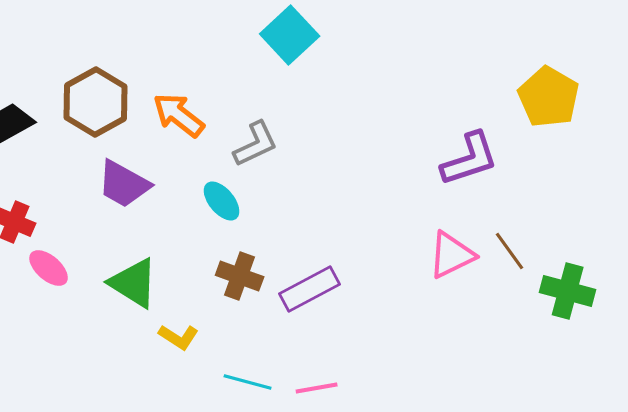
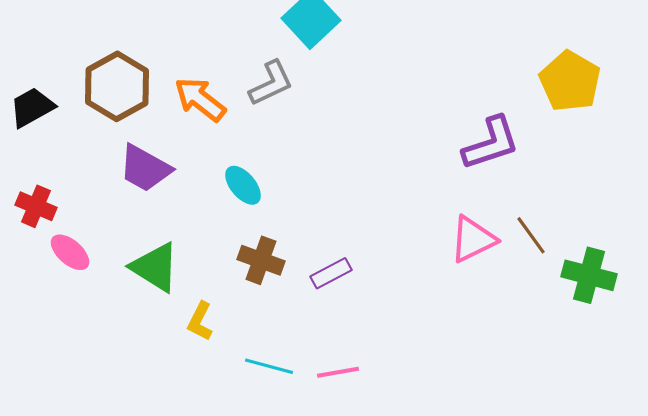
gray L-shape: (256, 144) -> (271, 83), moved
purple rectangle: (310, 289) -> (331, 273), size x0.7
yellow L-shape: (179, 337) -> (200, 321), turned 84

